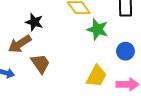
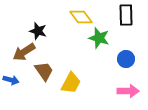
yellow trapezoid: (96, 76) -> (71, 83), moved

